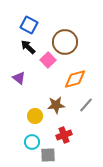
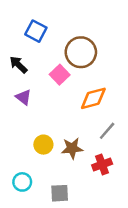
black arrow: (28, 47) -> (18, 65), moved
brown star: (56, 105) -> (72, 148), moved
red cross: (64, 135) -> (102, 164), moved
cyan circle: (32, 142) -> (22, 182), moved

